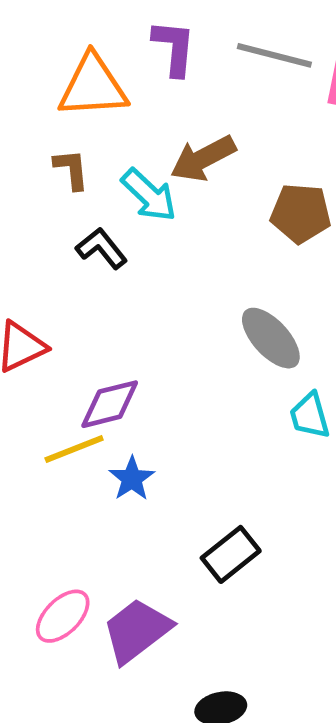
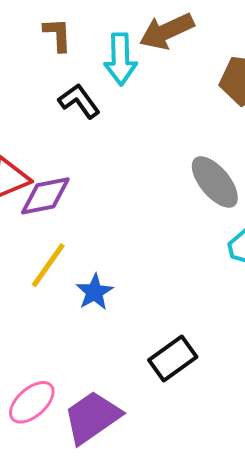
cyan arrow: (149, 195) -> (120, 59), turned 42
purple diamond: (110, 404) -> (45, 196), moved
yellow line: (74, 449) -> (48, 265), turned -36

